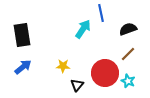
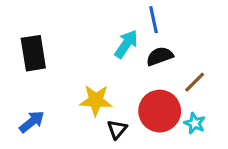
black semicircle: (128, 29) -> (160, 56), moved
yellow star: (63, 66) -> (96, 100), size x1.5
blue arrow: (23, 67) -> (32, 122), moved

